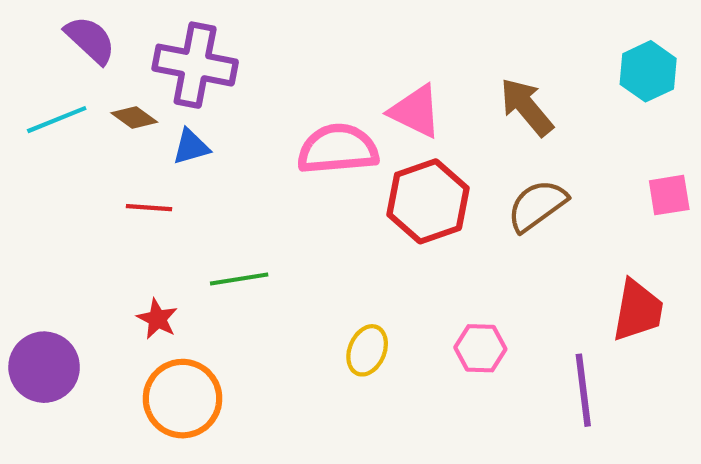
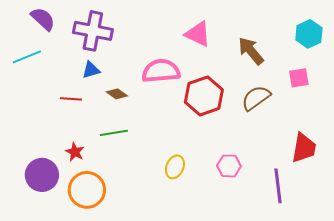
pink triangle: (415, 111) -> (198, 34), moved
brown diamond: (134, 117) -> (117, 94), moved
pink square: (669, 195) -> (299, 78), moved
purple circle: (44, 367) -> (42, 175), moved

